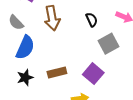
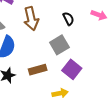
gray square: (108, 44) -> (59, 45), moved

